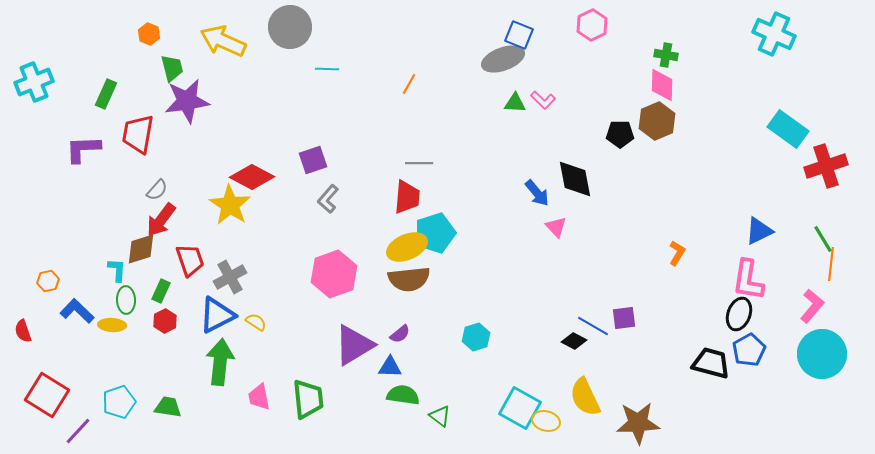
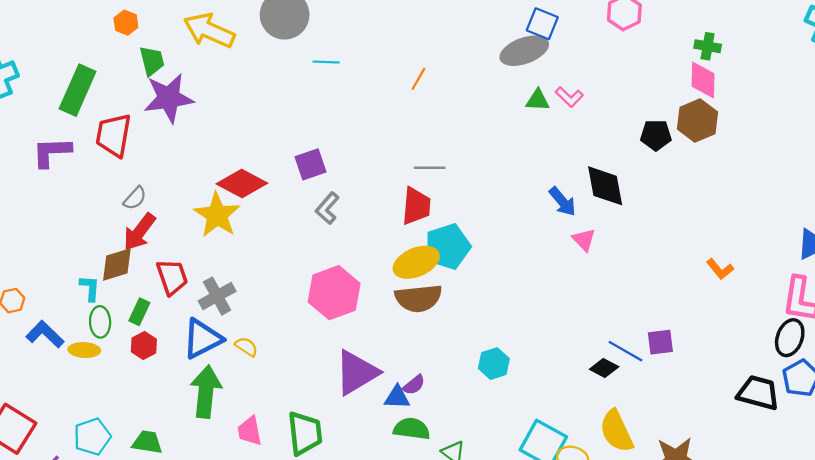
green rectangle: (106, 94) -> (78, 90), size x1.5
orange L-shape: (677, 253) -> (720, 269), turned 110
purple semicircle: (400, 334) -> (414, 385), moved

